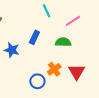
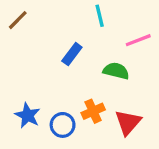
blue star: (12, 50) -> (28, 115), moved

